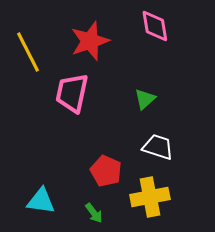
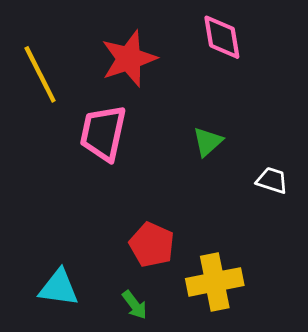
white trapezoid: (158, 147) -> (272, 180), moved, size x0.7

